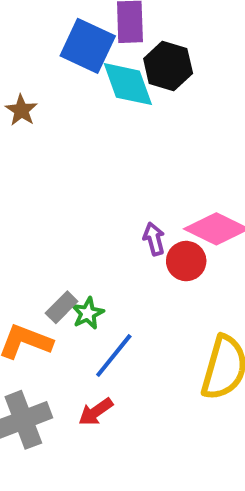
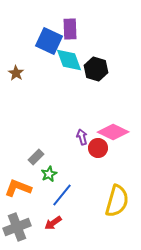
black hexagon: (168, 66) -> (96, 69), moved
gray rectangle: (62, 307) -> (36, 157), moved

